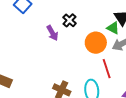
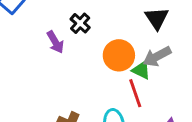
green triangle: (113, 28) -> (141, 70), moved

